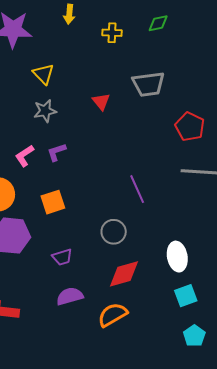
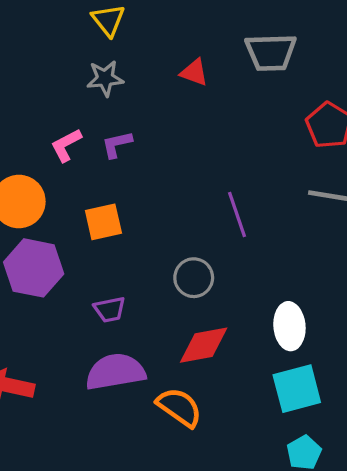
red triangle: (101, 102) -> (194, 72), turned -36
purple semicircle: (70, 296) -> (115, 372), size x1.4
cyan square: (186, 296) -> (297, 389), size x1.4
orange semicircle: (113, 315) -> (179, 407), turned 60

